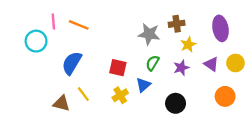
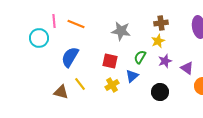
gray star: (149, 34) -> (121, 31), moved
yellow star: (188, 45) -> (158, 41), moved
purple triangle: (211, 64) -> (187, 68), moved

